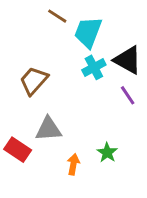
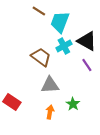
brown trapezoid: (34, 81) -> (41, 57), moved, turned 85
gray triangle: (48, 129) -> (50, 85), moved

